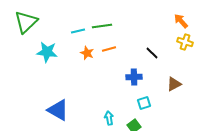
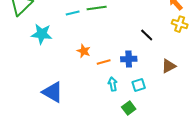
orange line: (109, 49) -> (104, 62), moved
orange star: (87, 53) -> (84, 51), moved
cyan arrow: (109, 118) -> (113, 84), moved

